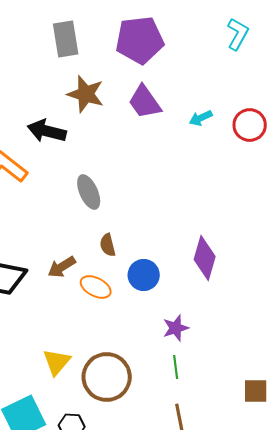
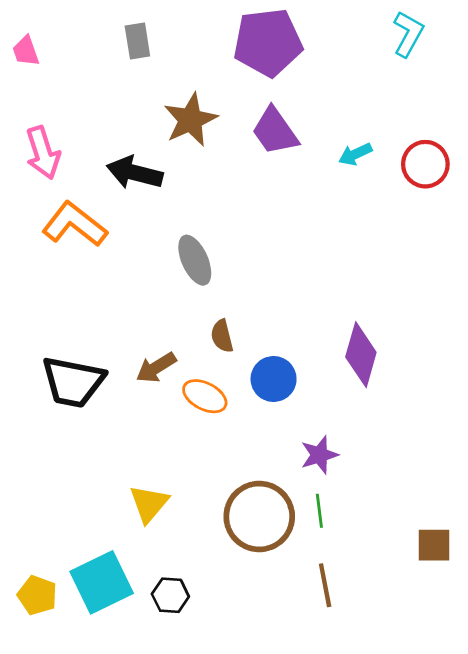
gray rectangle: (66, 39) -> (137, 41), moved, size x0.7
brown star: (86, 94) -> (190, 120), turned 30
brown circle: (107, 377) -> (259, 516), moved

